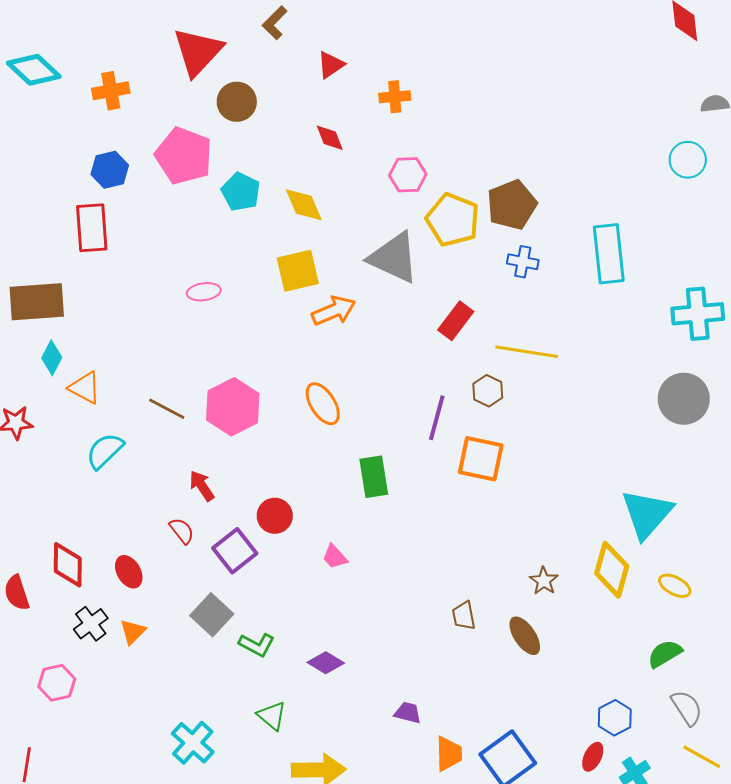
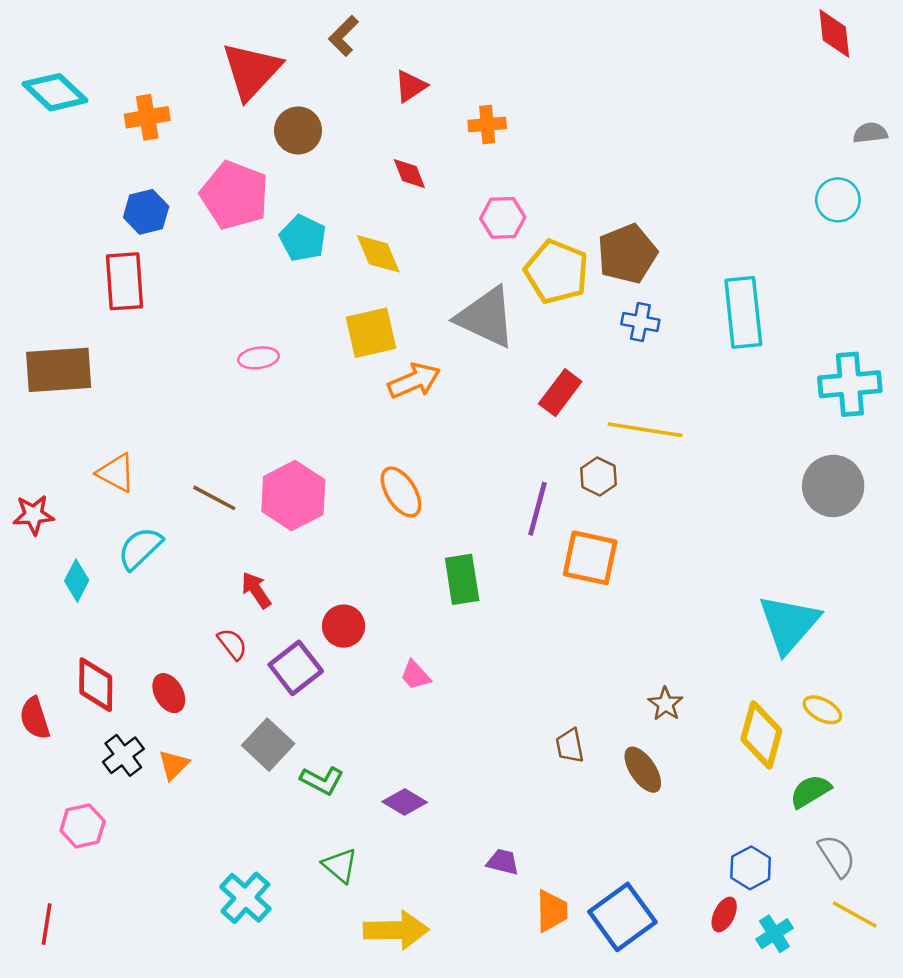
cyan diamond: (52, 358) -> (77, 581), moved
yellow diamond: (612, 570) -> (761, 735), moved

